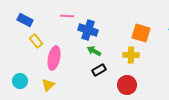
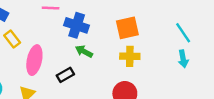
orange square: (141, 33) -> (127, 28), moved, turned -30
black rectangle: (99, 70) -> (65, 75), moved

